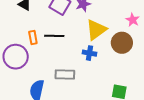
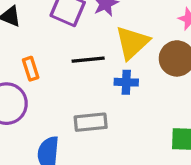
black line: (54, 36) -> (88, 60), moved

